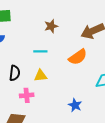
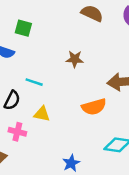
cyan line: (40, 51) -> (34, 82), moved

